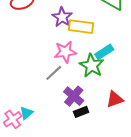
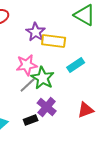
pink star: (65, 52) -> (27, 65), moved
green star: (92, 66) -> (43, 78), moved
black rectangle: (81, 112) -> (31, 120), moved

